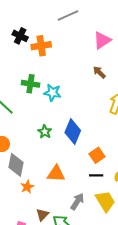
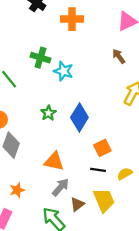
orange cross: (41, 46) -> (72, 19), moved
orange star: (27, 187) -> (17, 190), moved
gray arrow: (77, 201) -> (61, 187), moved
brown triangle: (42, 215) -> (77, 204), moved

